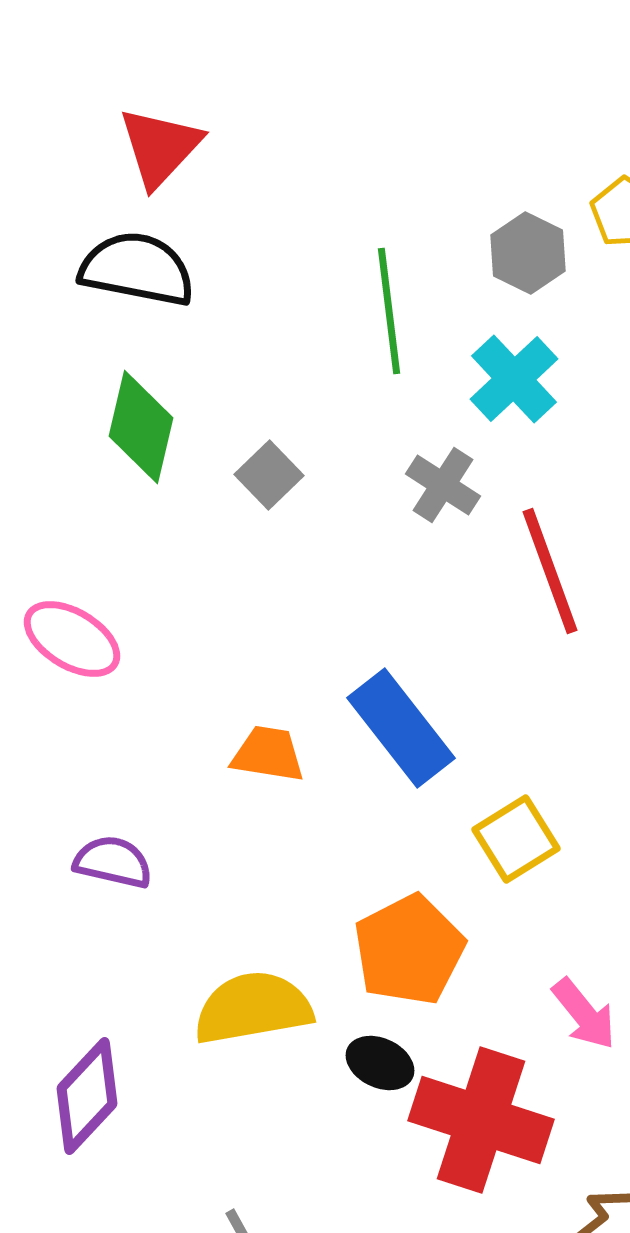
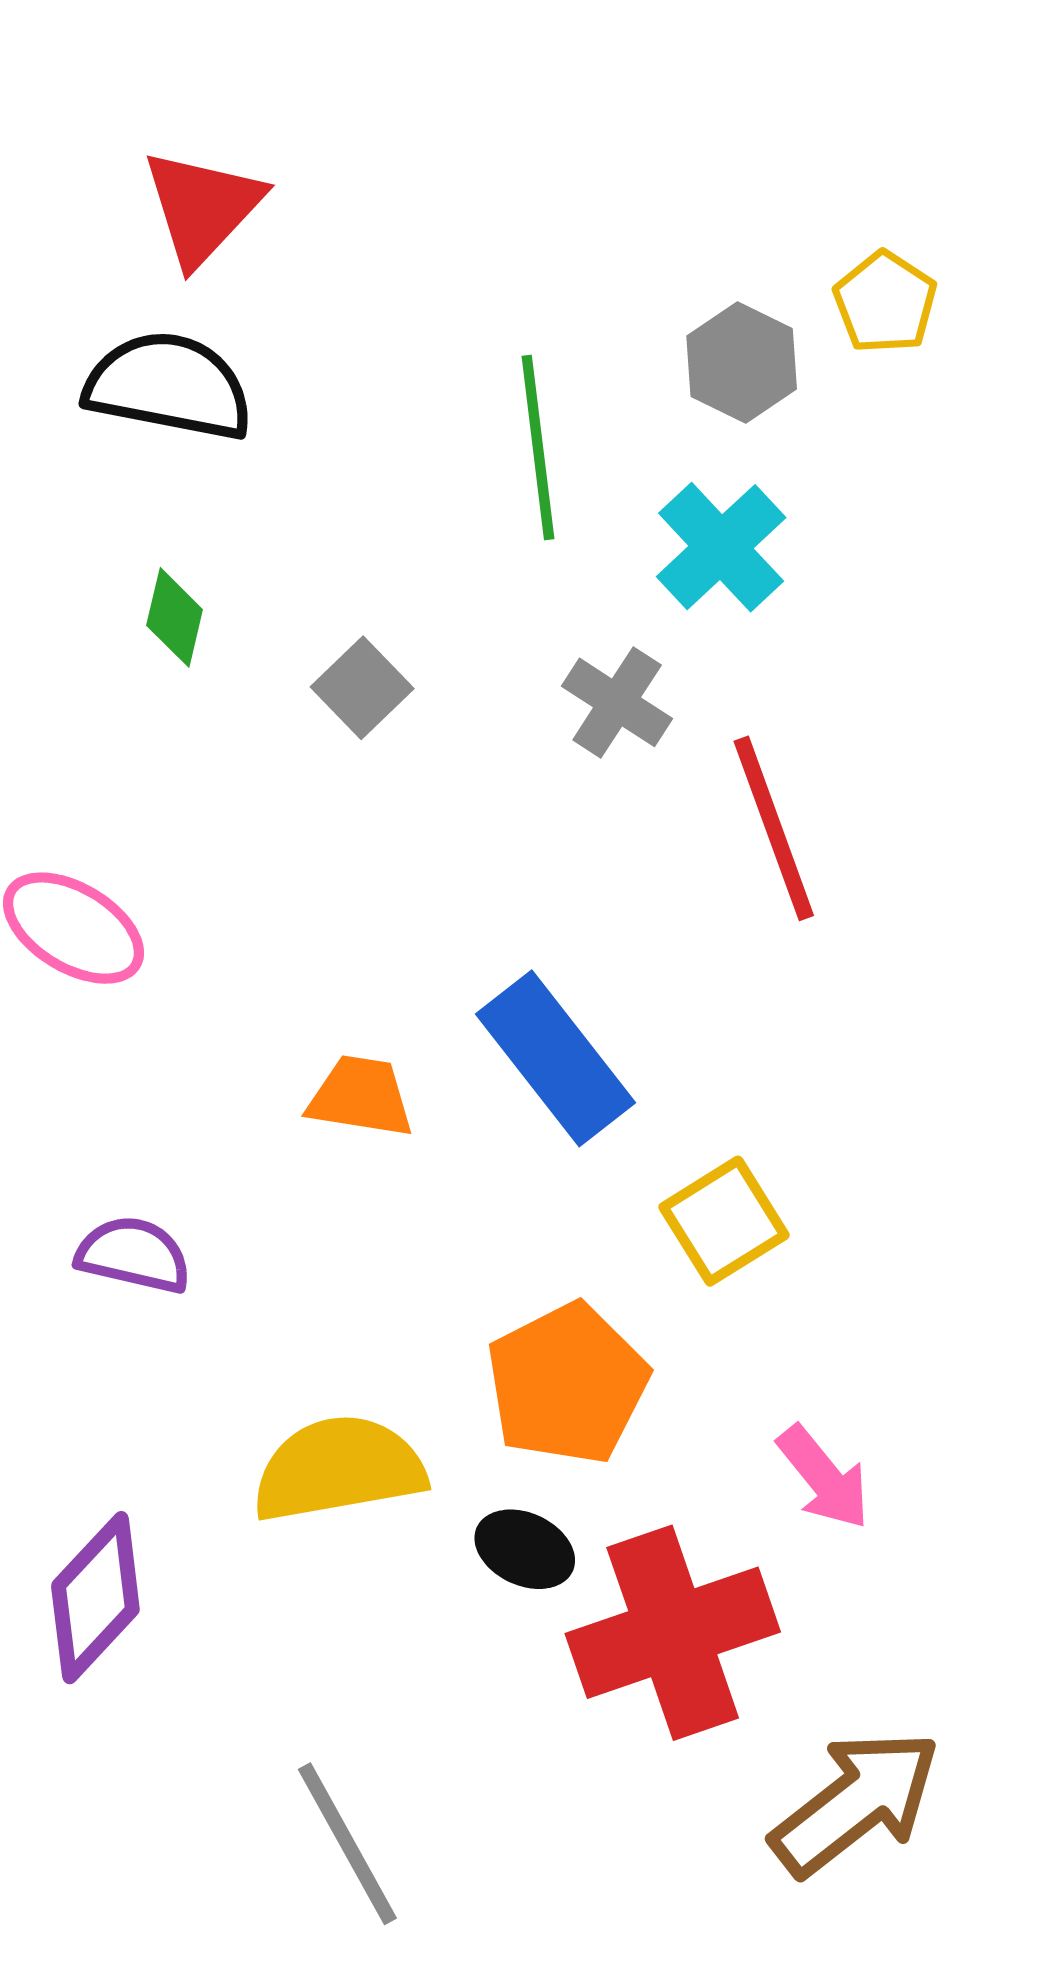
green diamond: (141, 427) -> (175, 617), size x0.6
red cross: (481, 1120) -> (673, 1633), turned -37

